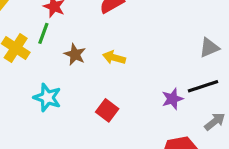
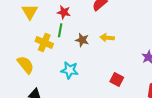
red square: (107, 110) -> (117, 80), moved

